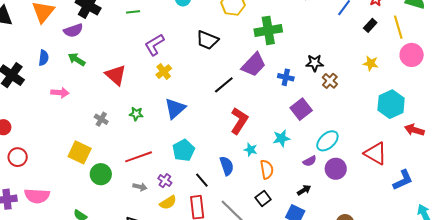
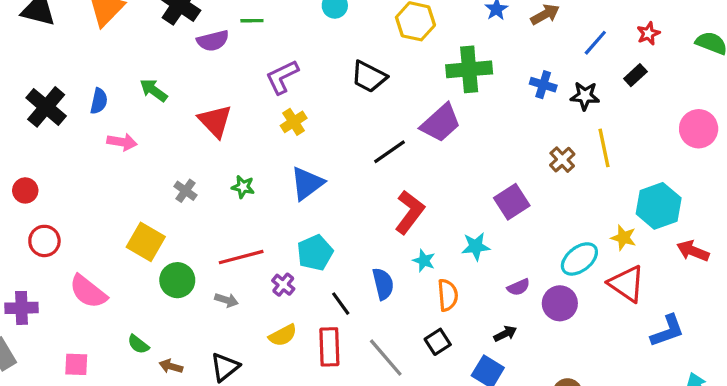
yellow line: (398, 27) -> (604, 148), moved
purple semicircle: (73, 30) -> (213, 41), moved
blue semicircle: (44, 58) -> (99, 101), moved
black star: (315, 63) -> (585, 96), moved
yellow star: (371, 63) -> (624, 238), moved
blue cross: (286, 77) -> (543, 85), moved
cyan ellipse: (327, 141) -> (579, 259), moved
purple cross: (165, 181) -> (283, 285), moved
gray arrow: (140, 187) -> (227, 300), moved
pink semicircle: (37, 196) -> (88, 292), moved, turned 30

